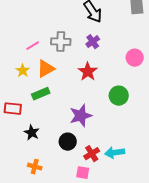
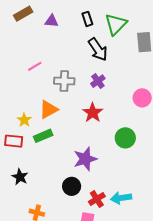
pink line: (33, 46) -> (35, 66), moved
yellow star: (23, 71) -> (24, 120), moved
red rectangle: (13, 109) -> (14, 141), moved
black star: (32, 133) -> (20, 177), moved

